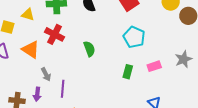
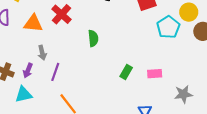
cyan pentagon: (134, 37) -> (168, 27), moved
orange triangle: (31, 50) -> (33, 23), turned -42
gray star: (183, 59) -> (183, 94), moved

